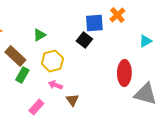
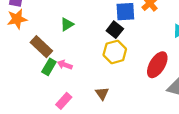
yellow hexagon: (52, 61) -> (115, 52), moved
red ellipse: (124, 73) -> (157, 65), turned 30
pink arrow: (55, 85) -> (65, 65), moved

